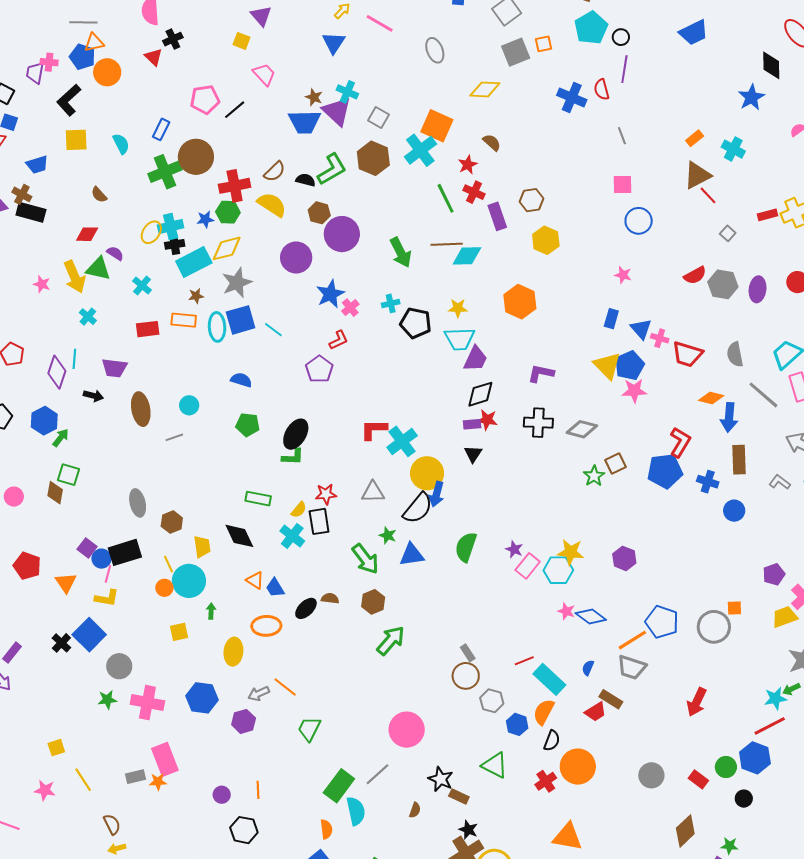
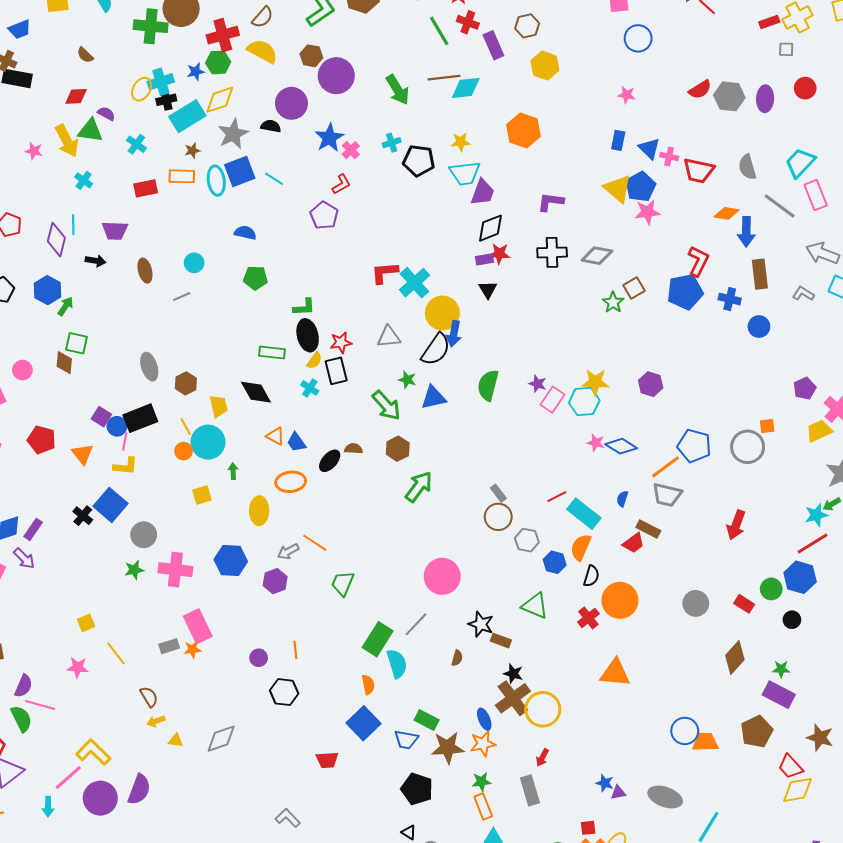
green cross: (165, 172) -> (151, 26), turned 32
black semicircle: (306, 180) -> (271, 126), moved
gray square: (728, 233) -> (786, 49), moved, turned -35
brown ellipse: (141, 409) -> (145, 271), size x0.7
black ellipse: (296, 434) -> (308, 335), moved, turned -40
cyan cross: (292, 536) -> (310, 388), size x0.7

